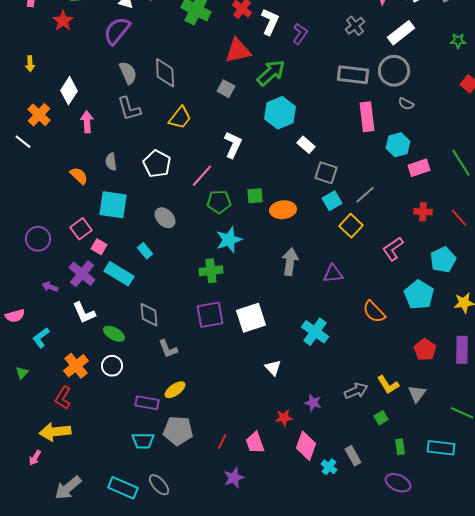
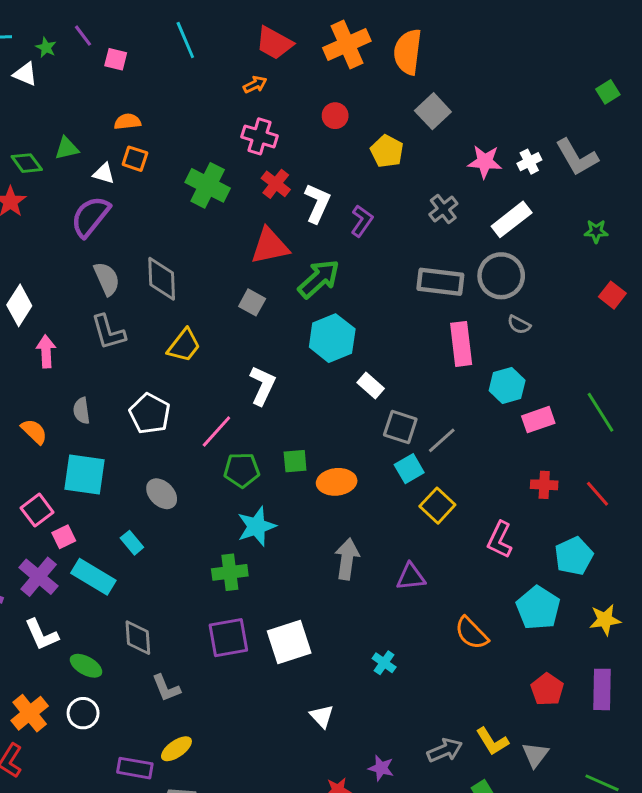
gray line: (365, 195) -> (442, 440), moved
pink square: (99, 247) -> (64, 537), turned 35
pink L-shape: (393, 249) -> (500, 540), turned -30
cyan cross: (315, 332) -> (384, 663), size x0.6

